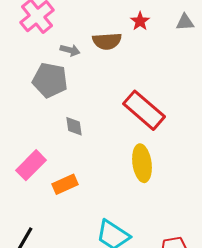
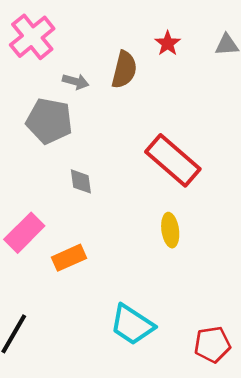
brown semicircle: (107, 41) -> (124, 70), turned -72
yellow ellipse: (142, 163) -> (170, 230), size x0.7

